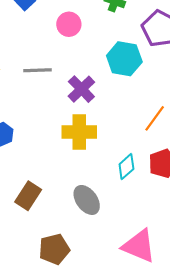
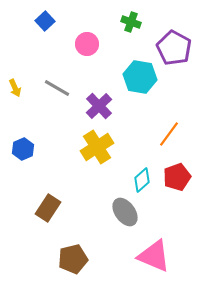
gray line: (37, 70) -> (57, 88), turned 32
yellow cross: (79, 132) -> (97, 147), turned -32
gray ellipse: (87, 200) -> (125, 212), moved

